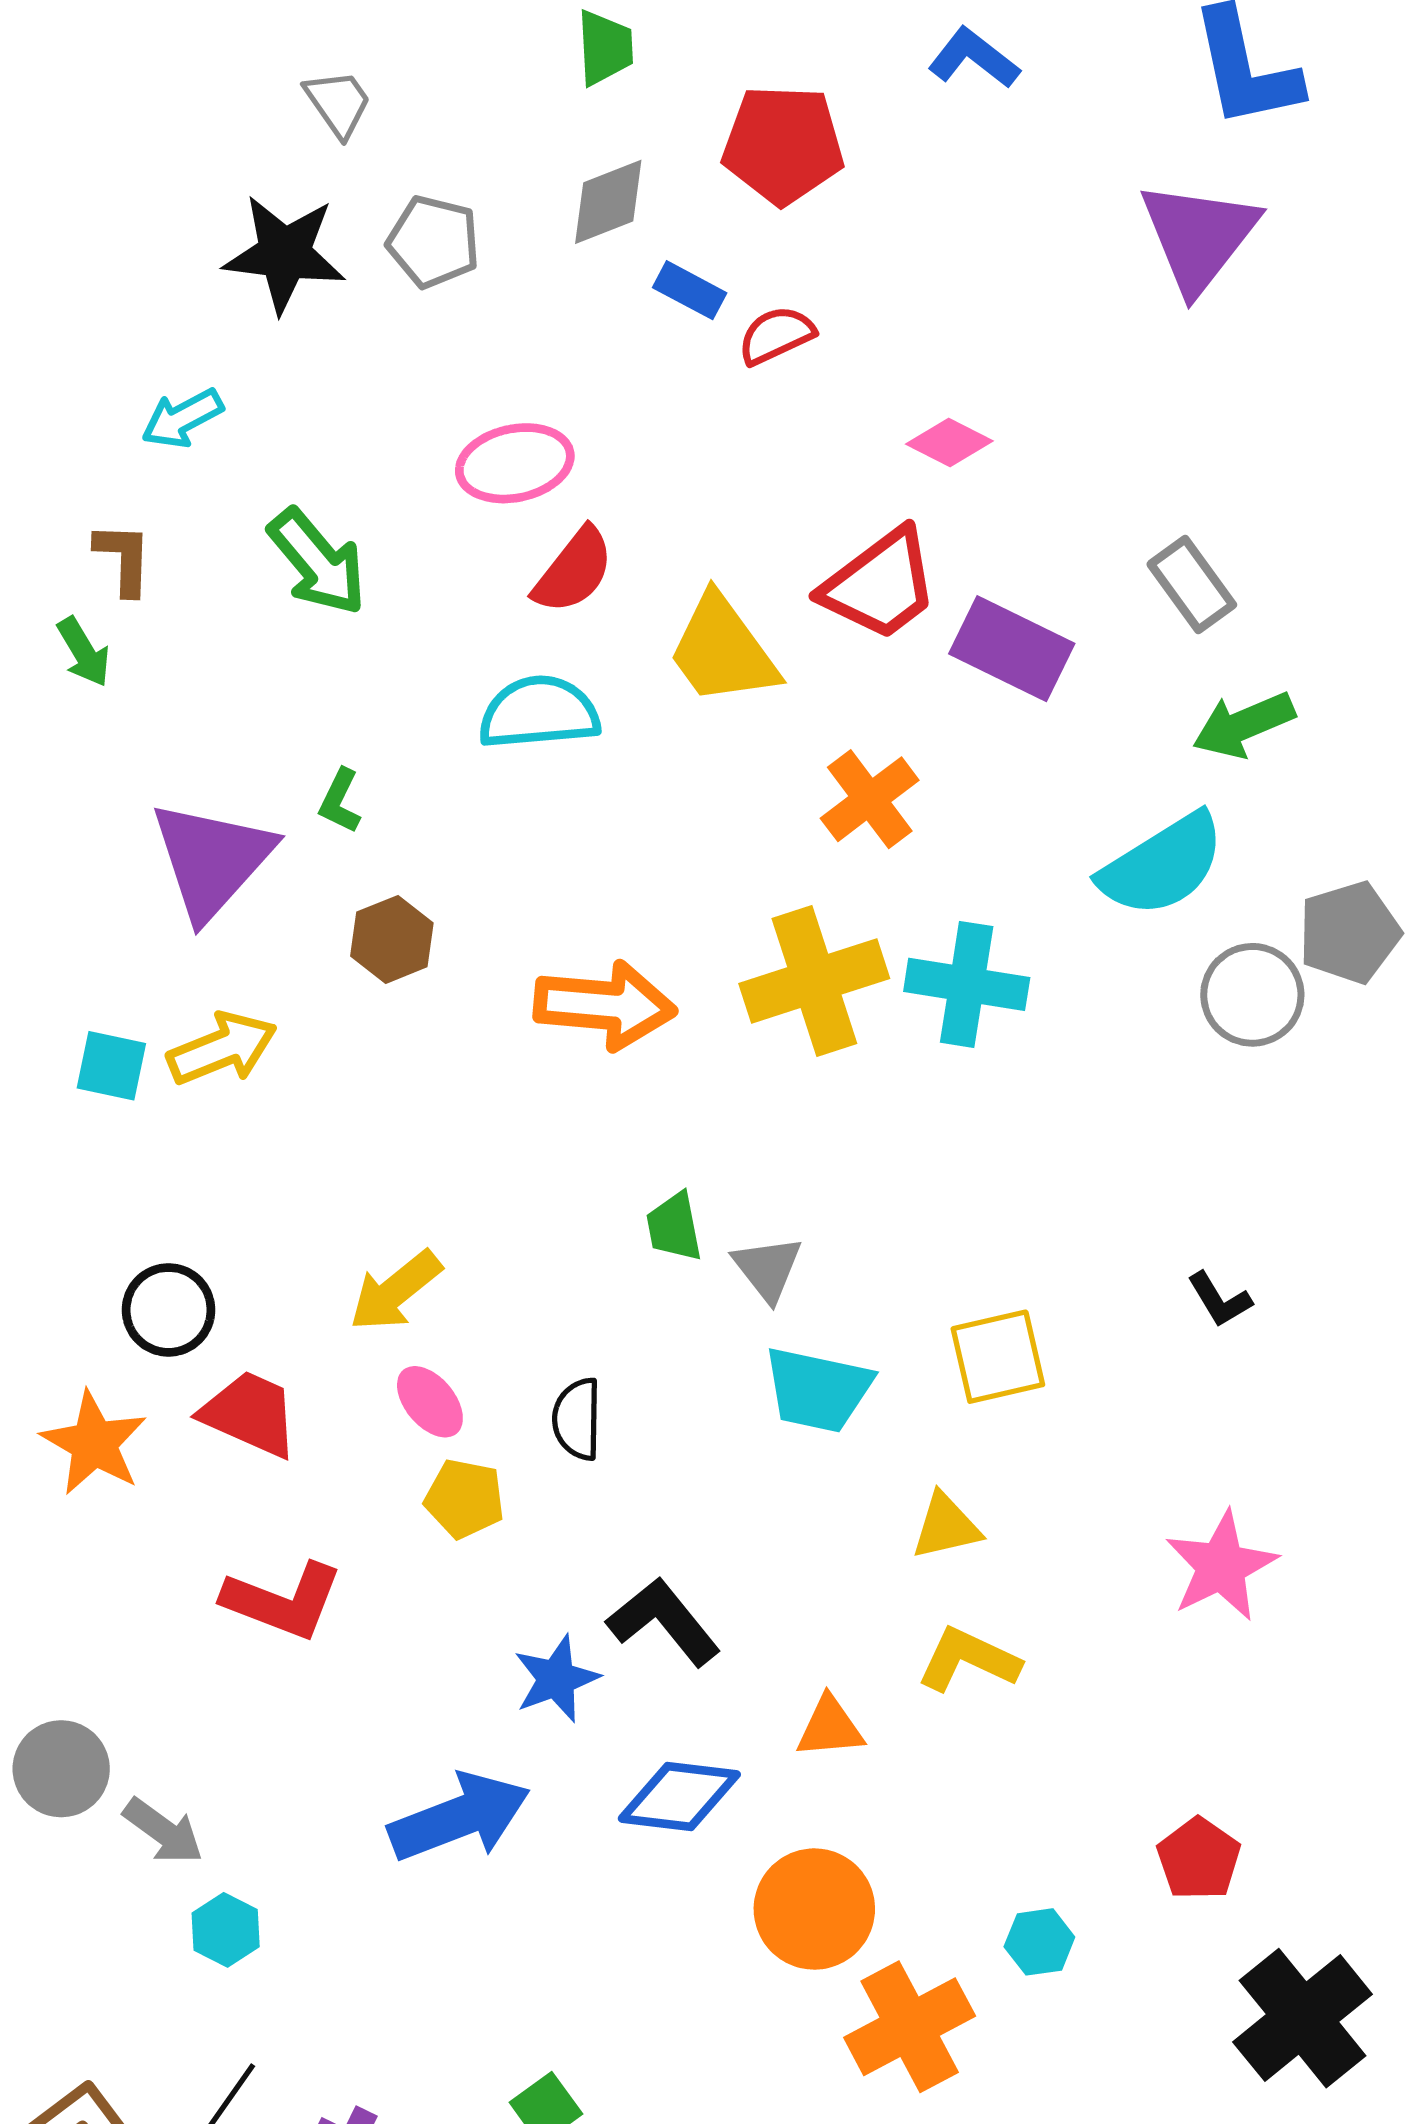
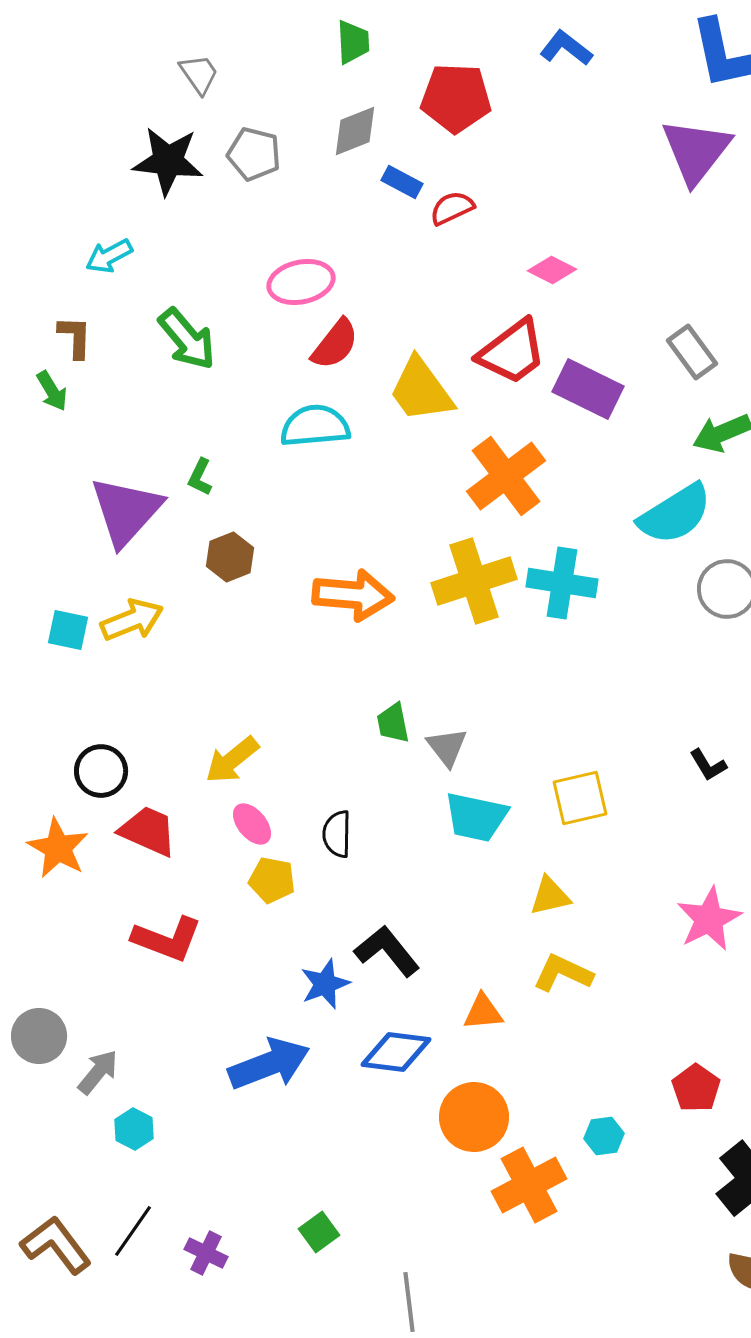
orange cross: (870, 799) -> (506, 476), size x1.4
gray arrow: (163, 1831) -> (98, 1072), turned -87

